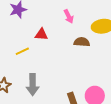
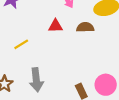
red triangle: (41, 34) -> (55, 26), moved

